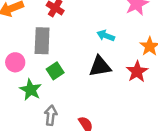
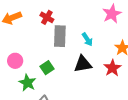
cyan arrow: (106, 36) -> (87, 39), turned -144
gray rectangle: (42, 41) -> (60, 36), moved

